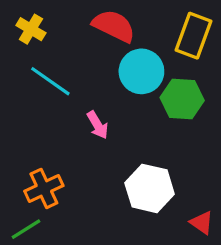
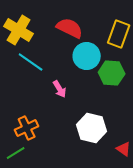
yellow cross: (31, 29) -> (19, 30), size x1.6

